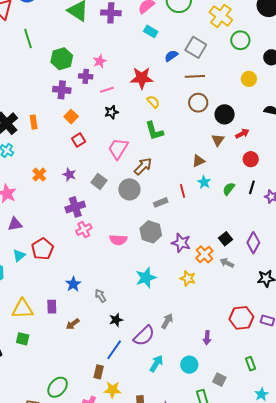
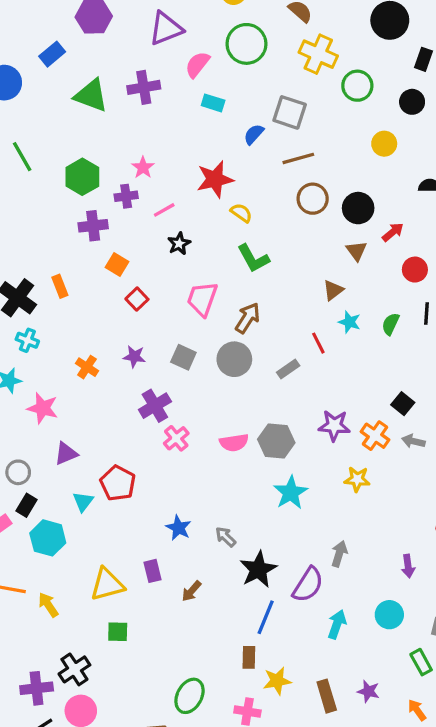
gray hexagon: (151, 232) -> (276, 441), moved
black star: (116, 320) -> (258, 569), size x1.6

